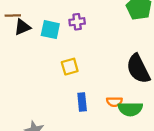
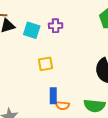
orange semicircle: (114, 102) -> (62, 106), moved

